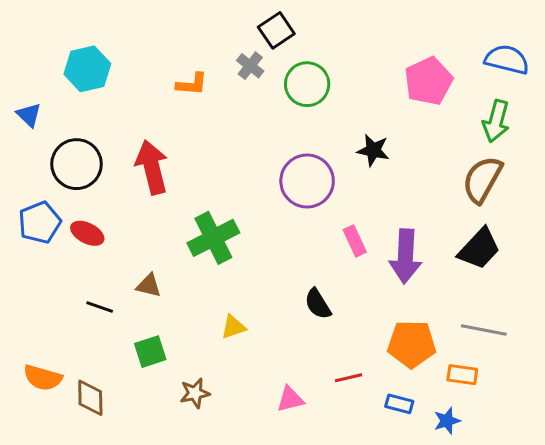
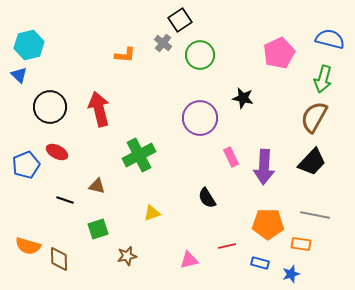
cyan hexagon: (87, 69) -> (29, 45), moved
blue pentagon: (40, 222) -> (26, 165), moved

